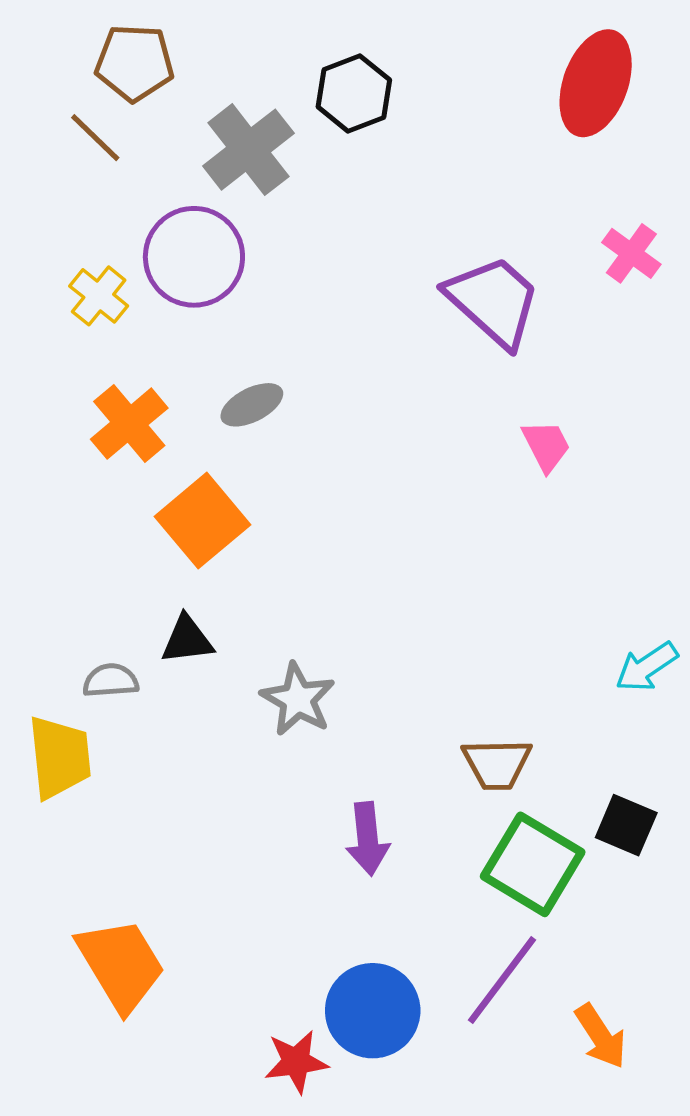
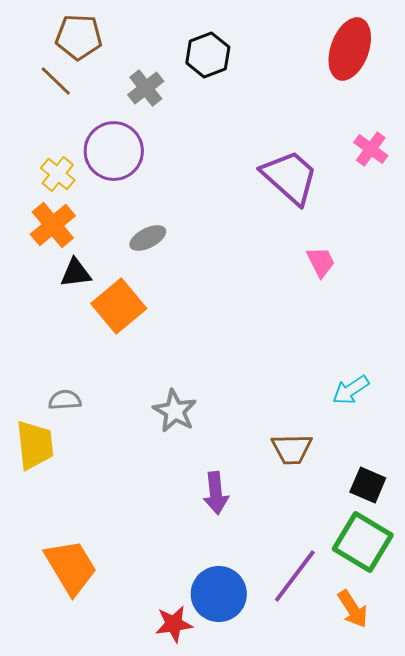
gray cross: (248, 150) -> (146, 88), size x0.7
orange cross: (129, 424) -> (53, 225), moved
black triangle: (187, 640) -> (76, 273), moved
cyan arrow: (647, 667) -> (351, 390), moved
green square: (533, 864) -> (363, 542), moved

